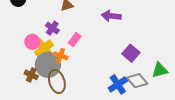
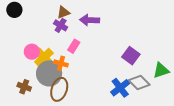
purple arrow: (111, 16) -> (89, 20), moved
purple cross: (52, 28) -> (61, 25), moved
brown cross: (31, 75) -> (24, 87), moved
brown ellipse: (57, 82) -> (59, 89), turned 40

